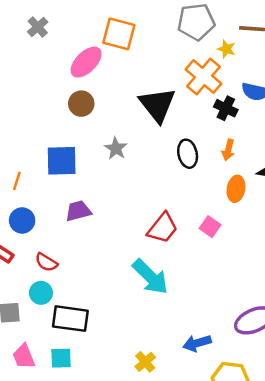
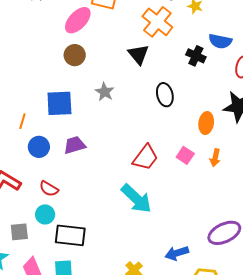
orange cross: (203, 76) -> (157, 22), moved
black triangle: (157, 105) -> (138, 54), size x0.7
orange arrow: (228, 150) -> (215, 158), moved
blue circle: (22, 220) -> (39, 147), moved

